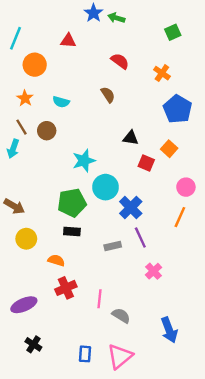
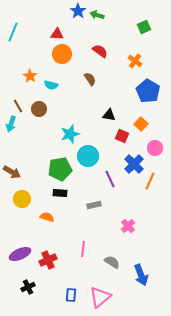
orange circle: (35, 65) -> (62, 54), moved
orange star: (25, 98) -> (30, 76), moved
pink circle: (186, 187) -> (155, 148), moved
blue cross: (131, 208) -> (134, 164), moved
purple line: (140, 238) -> (110, 179), moved
red cross: (66, 288) -> (48, 260), moved
gray semicircle: (121, 316) -> (112, 262), moved
black cross: (33, 344) -> (28, 287), turned 32

